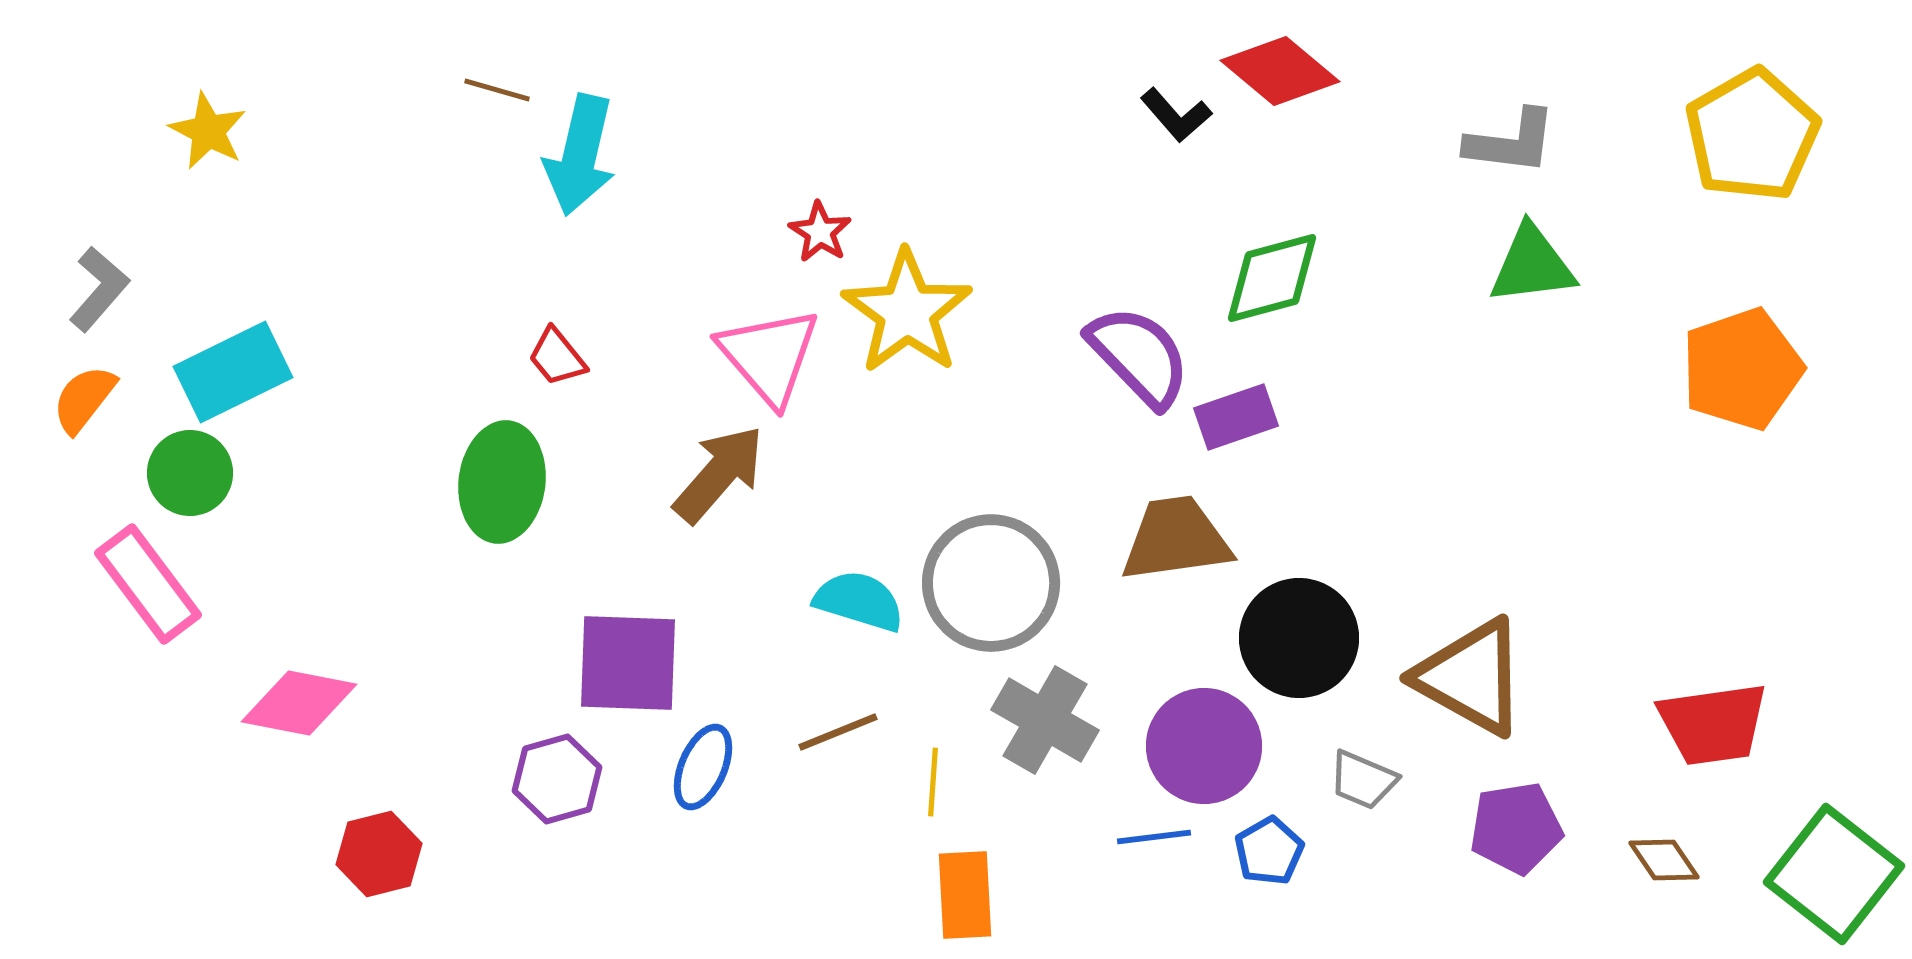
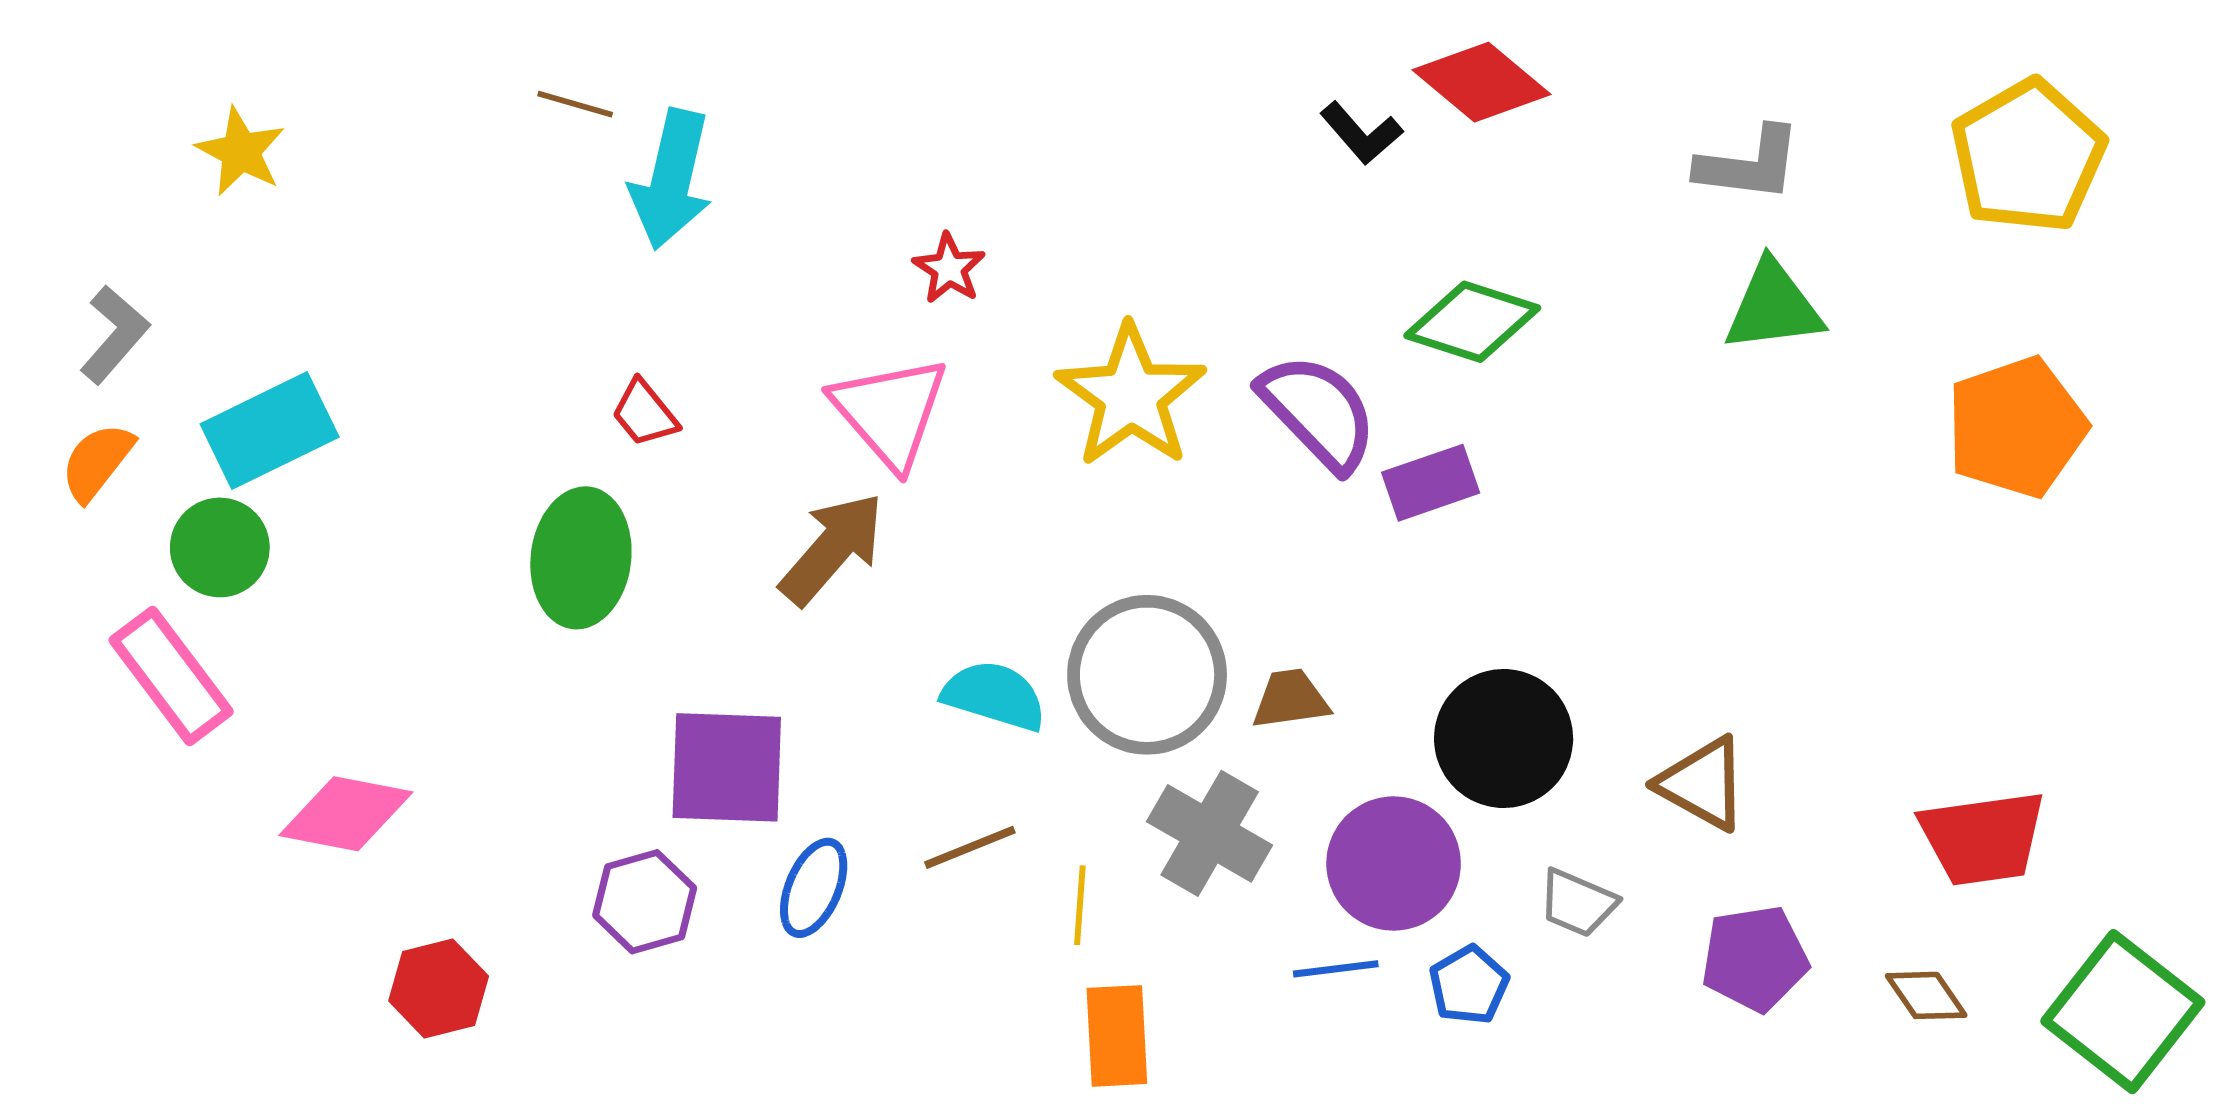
green diamond: (1272, 278) -> (1472, 322), turned 33
yellow star: (907, 312) -> (1131, 396), moved
brown trapezoid: (1176, 539) -> (1291, 699), moved, size x0.6
brown triangle: (1471, 677) -> (1703, 784), size x0.7

